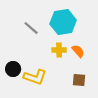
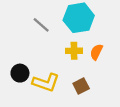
orange semicircle: (78, 51) -> (96, 52), turned -112
brown square: (79, 80) -> (81, 86), moved, turned -32

